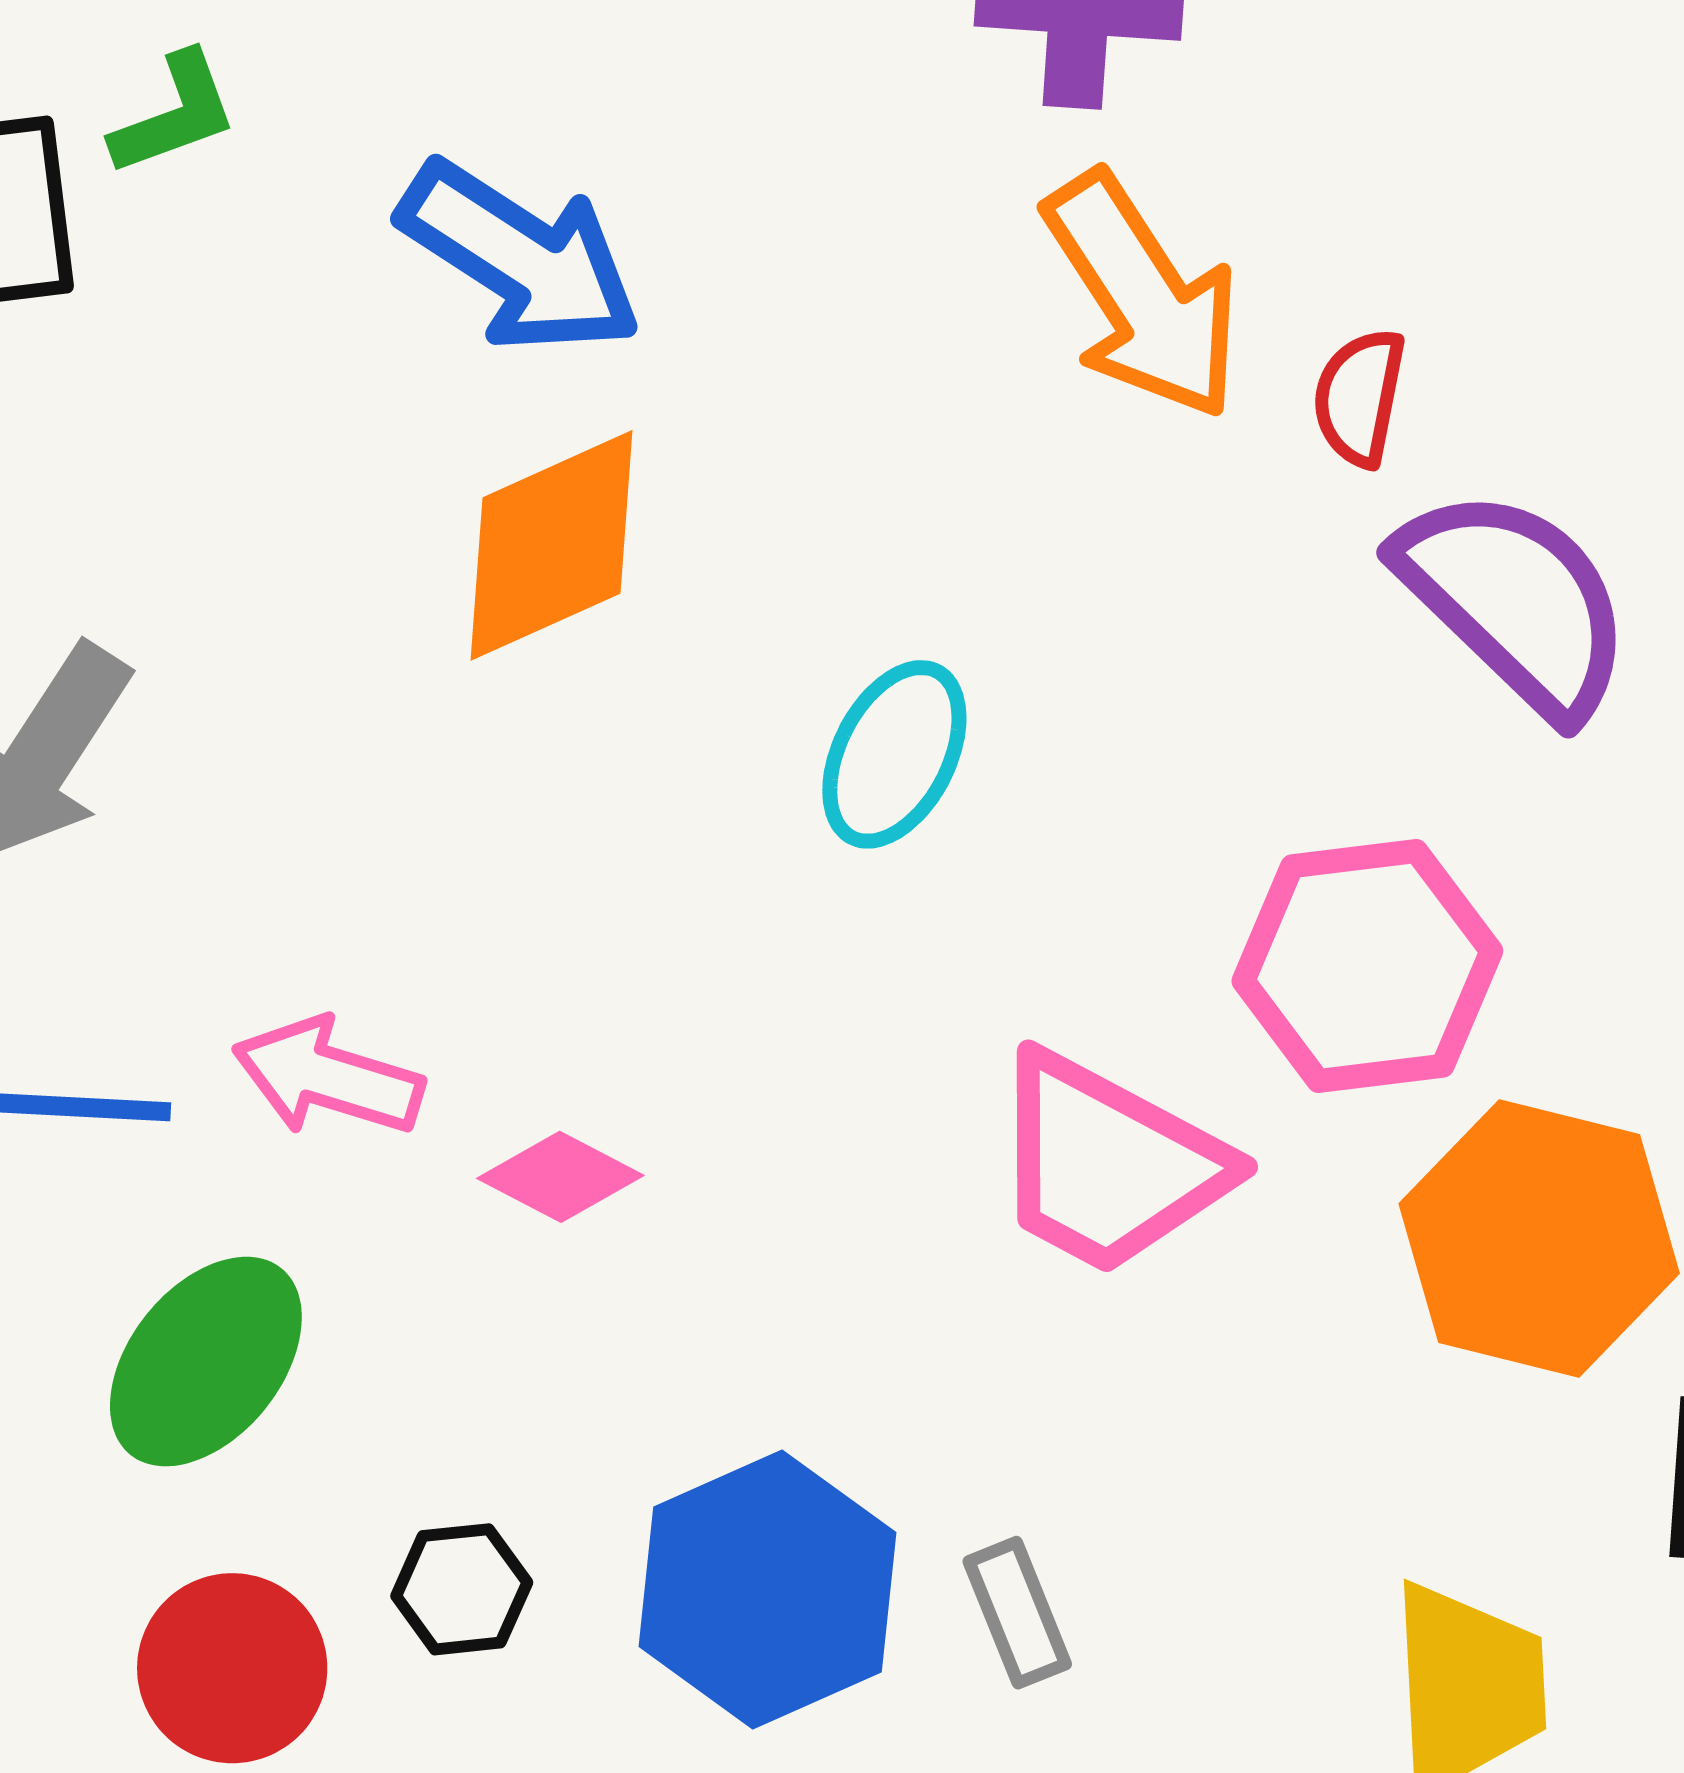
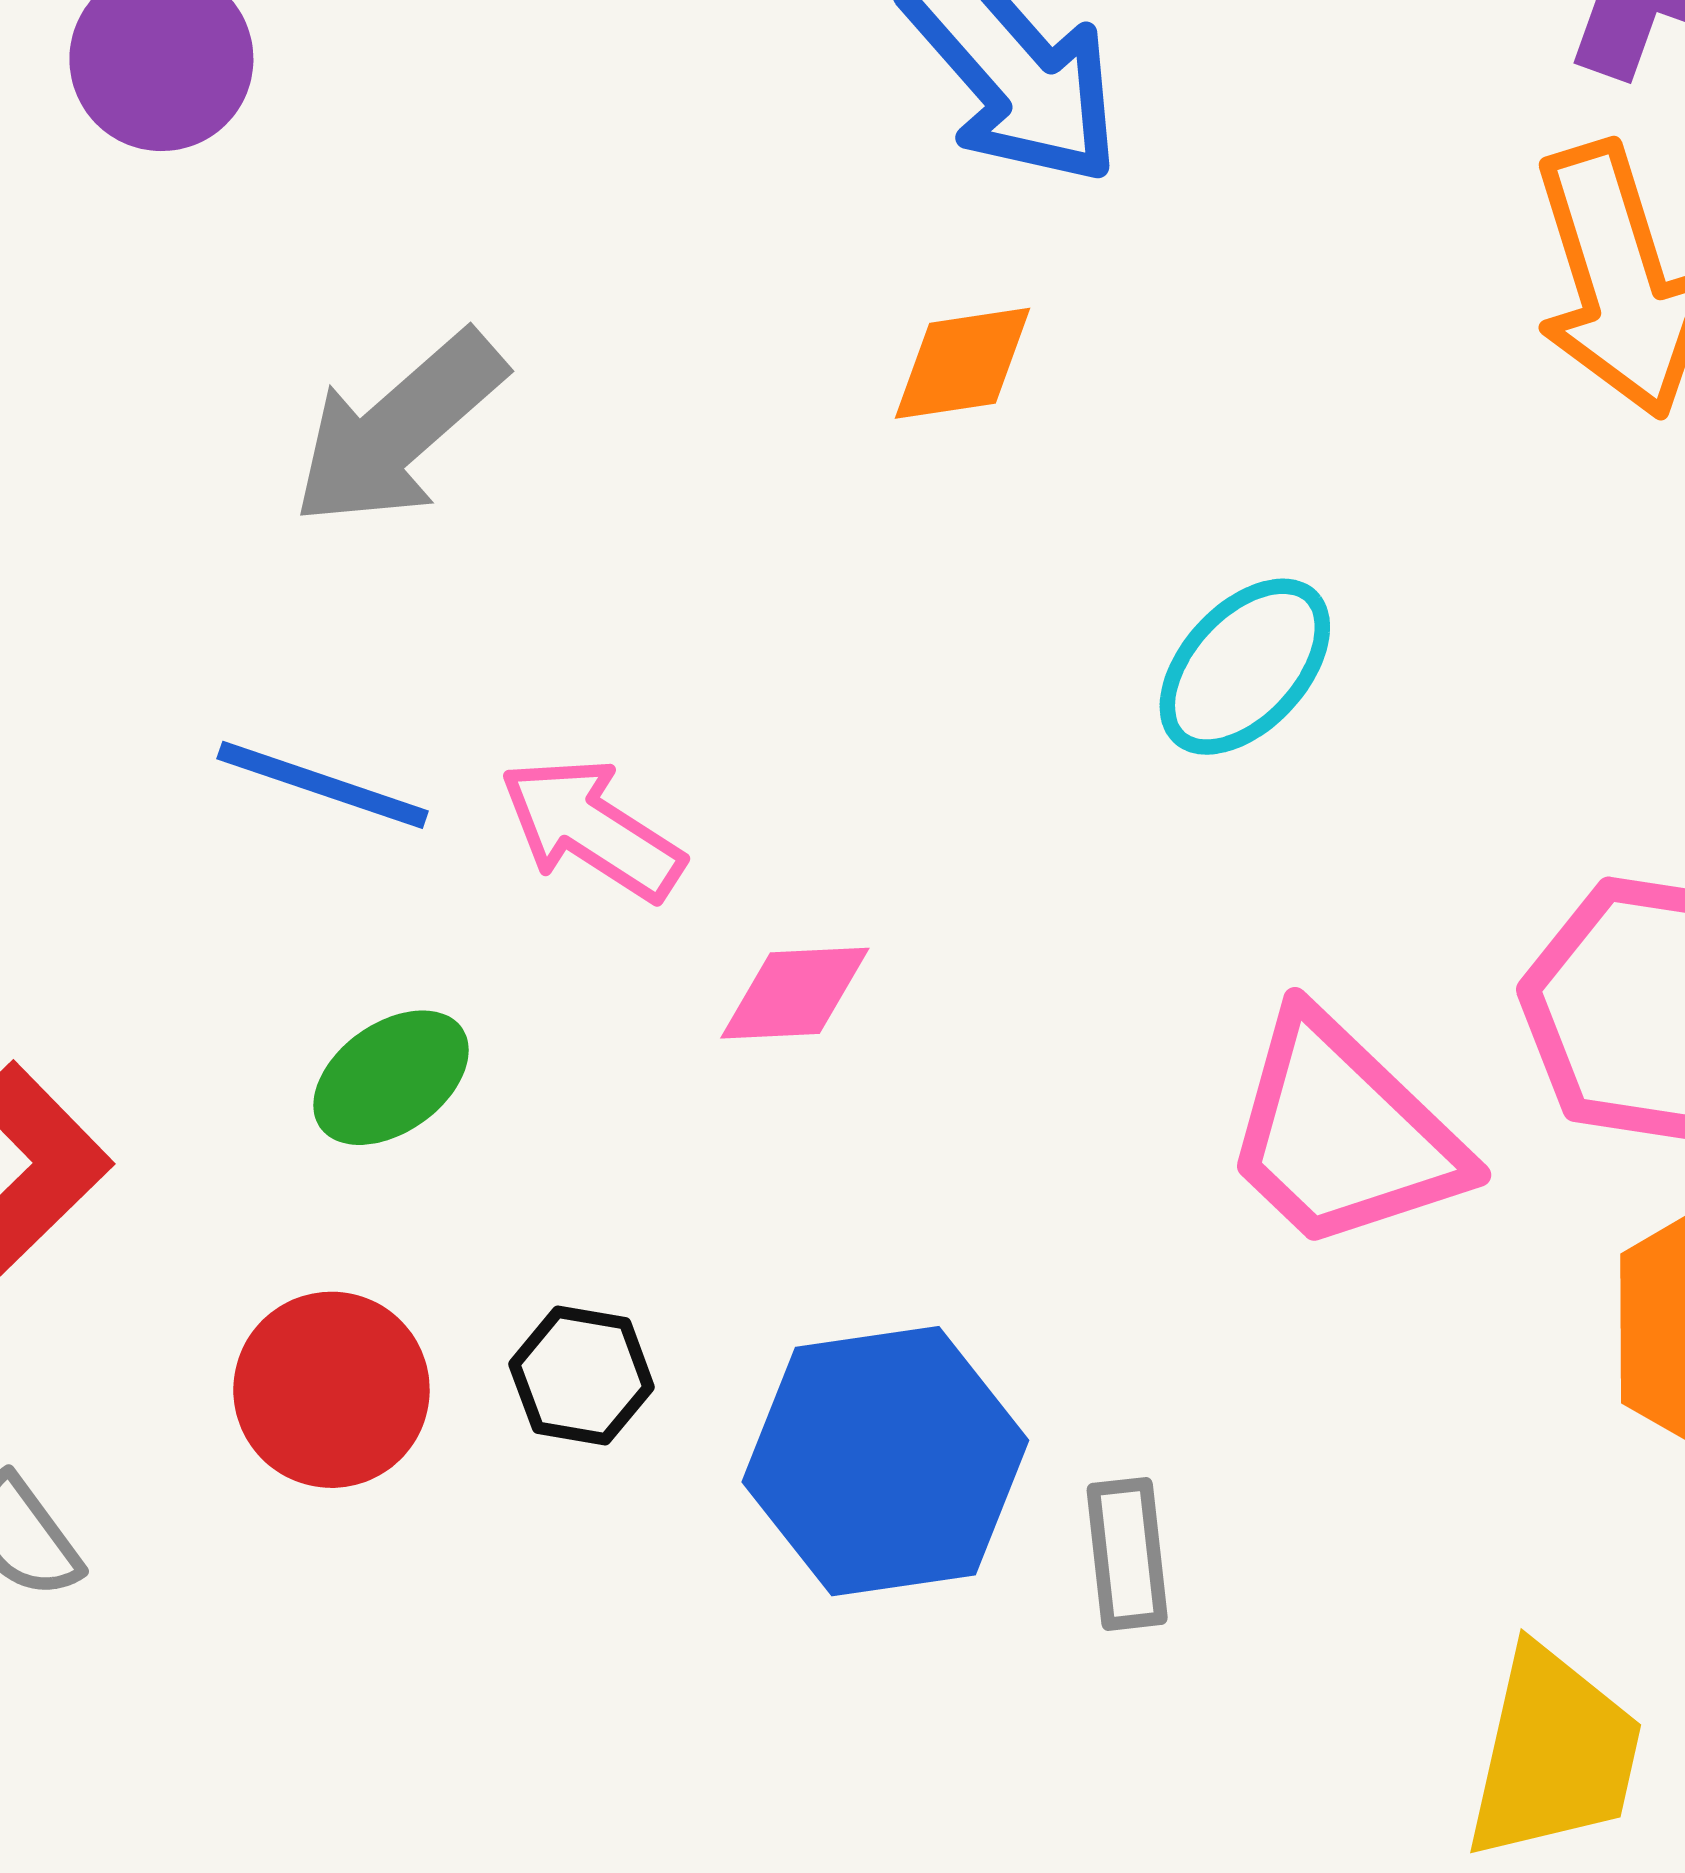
orange diamond: (552, 545) -> (962, 363), size x0.6
pink diamond: (560, 1177) -> (795, 993), turned -46
green ellipse: (206, 1362) -> (391, 1078), size x0.7

